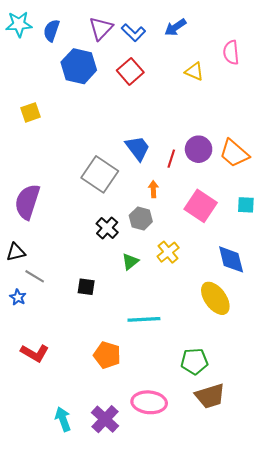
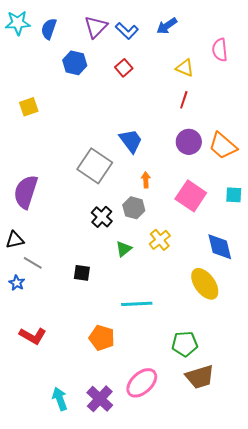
blue hexagon: (79, 66) -> (75, 63), size x0.7
red square: (130, 71) -> (124, 68), size x0.7
red line: (171, 159) -> (184, 100), moved
pink ellipse: (149, 402) -> (142, 383), turned -48

